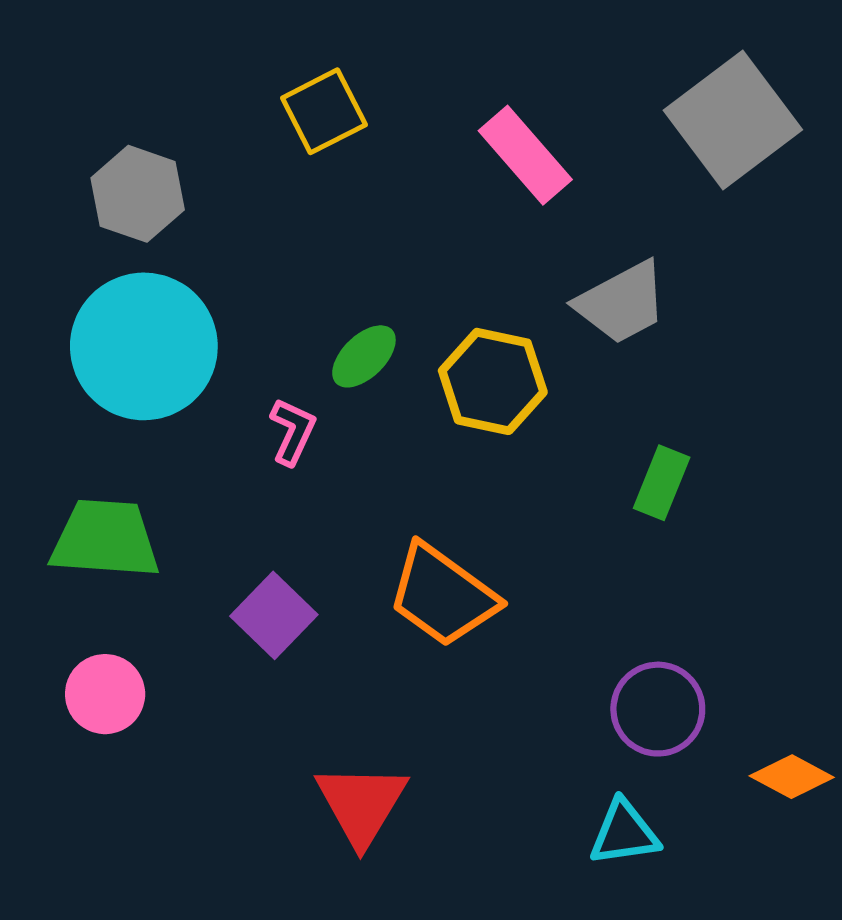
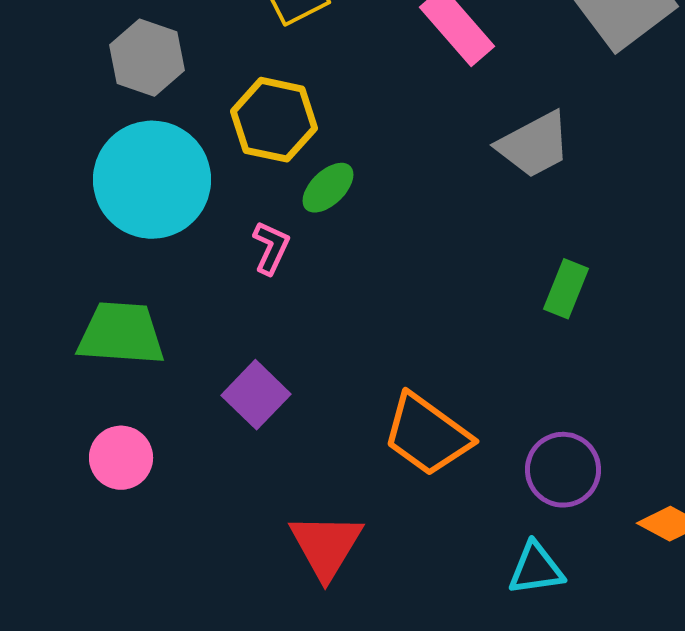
yellow hexagon: (493, 381) -> (274, 120), moved
orange trapezoid: (443, 595) -> (427, 435), moved

